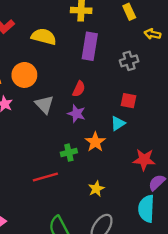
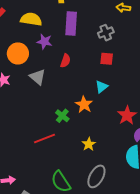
red square: (129, 101) -> (107, 59), moved
purple star: (76, 114) -> (44, 42), moved
green cross: (69, 153) -> (62, 116), turned -32
red star: (144, 160) -> (127, 115), turned -30

